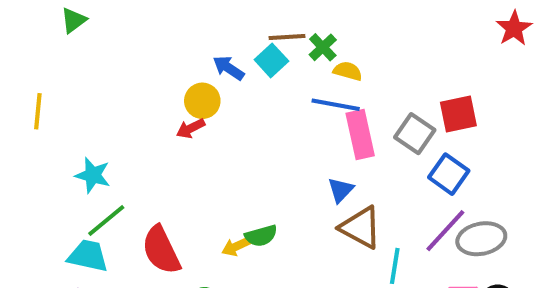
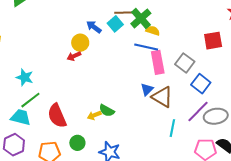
green cross: (323, 47) -> (141, 18), size x1.5
red square: (458, 114) -> (213, 41), moved
brown triangle: (361, 228) -> (162, 97), moved
green semicircle: (261, 236) -> (107, 111), turned 42

